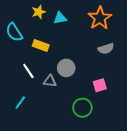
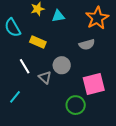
gray semicircle: (106, 49) -> (87, 45), moved
gray triangle: (50, 81) -> (45, 77), turned 32
pink square: (100, 85) -> (94, 84), size x1.6

